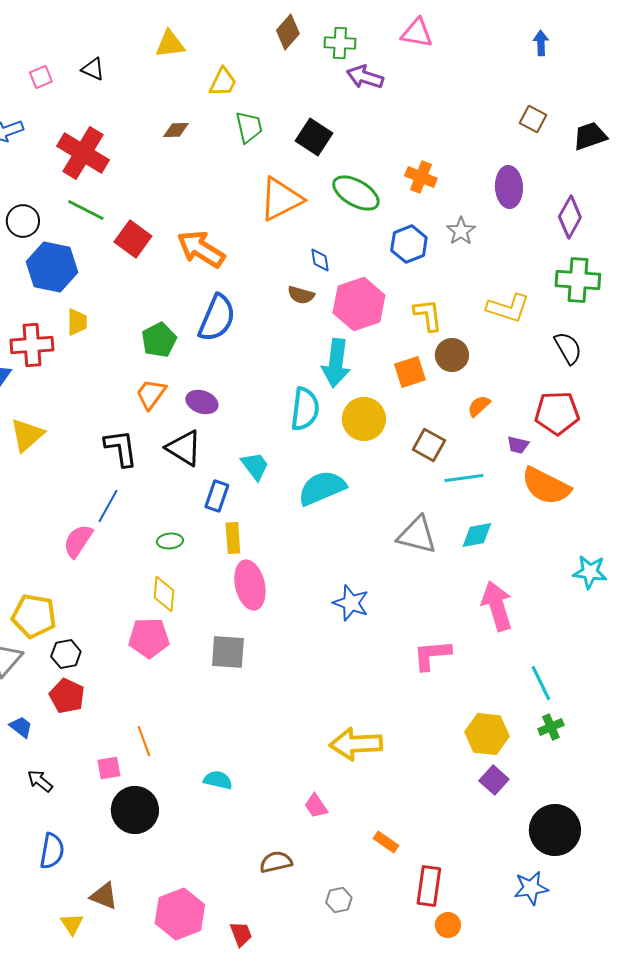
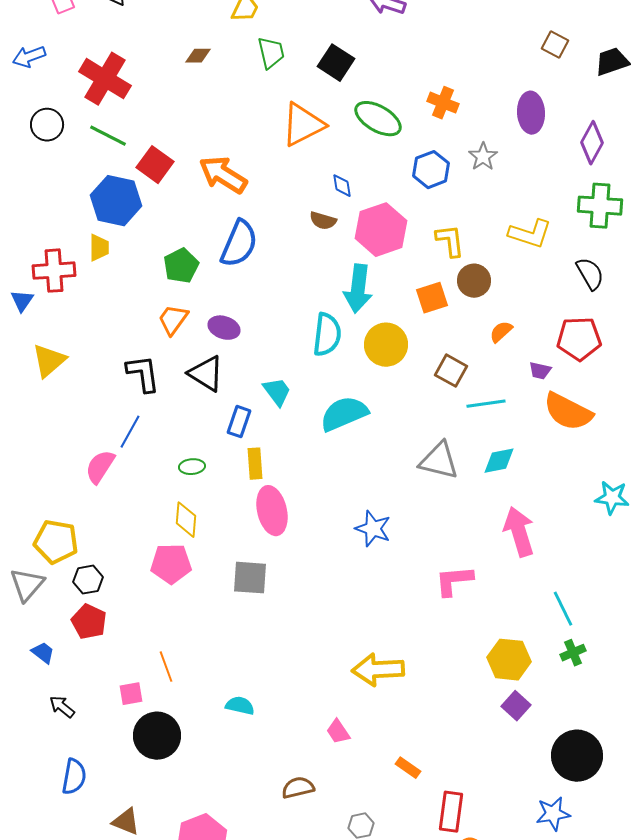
black circle: (23, 221) -> (47, 125), moved
blue hexagon: (52, 267) -> (116, 201), moved

